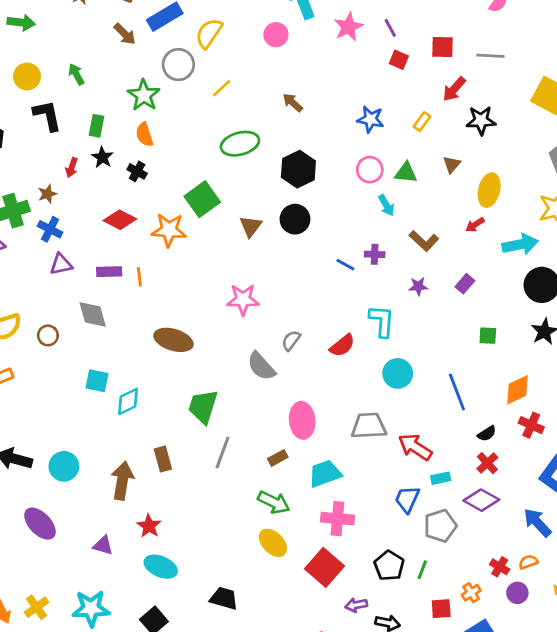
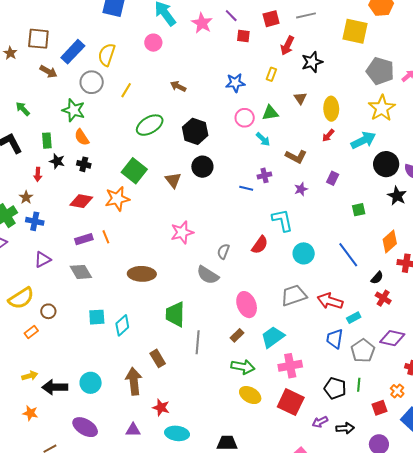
purple triangle: (61, 264) -> (43, 260), moved
brown circle: (48, 335) -> (48, 311), moved
purple diamond: (481, 500) -> (392, 338), moved

